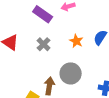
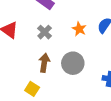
brown arrow: (49, 86) -> (44, 63), moved

